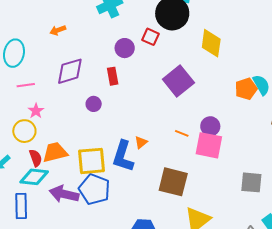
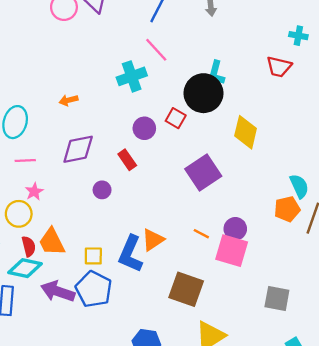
red rectangle: (113, 76) -> (127, 160), turned -30
orange pentagon: (246, 89) -> (287, 209), moved
orange triangle: (141, 142) -> (153, 240), size x1.5
orange trapezoid: (55, 152) -> (52, 242), turned -108
yellow square: (91, 161) -> (93, 256), size x0.6

